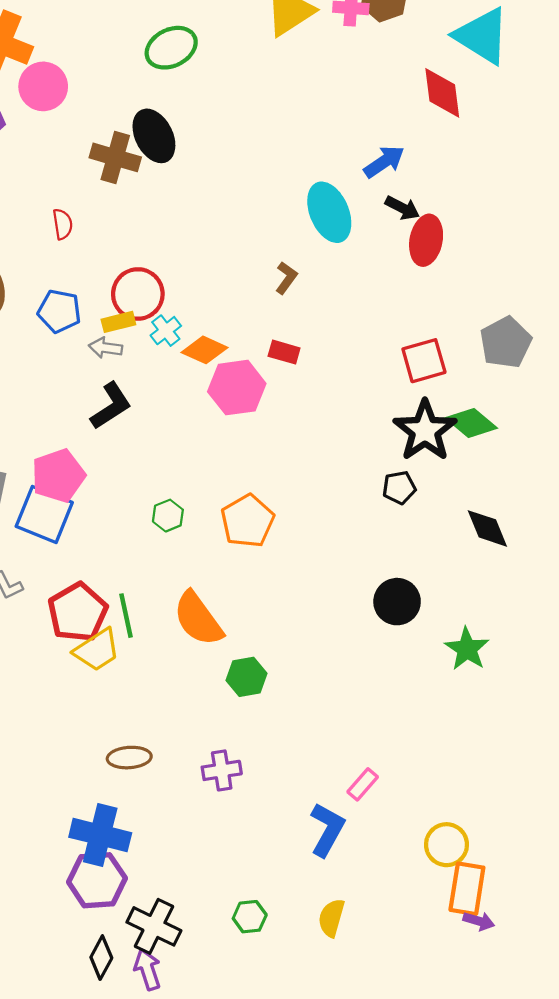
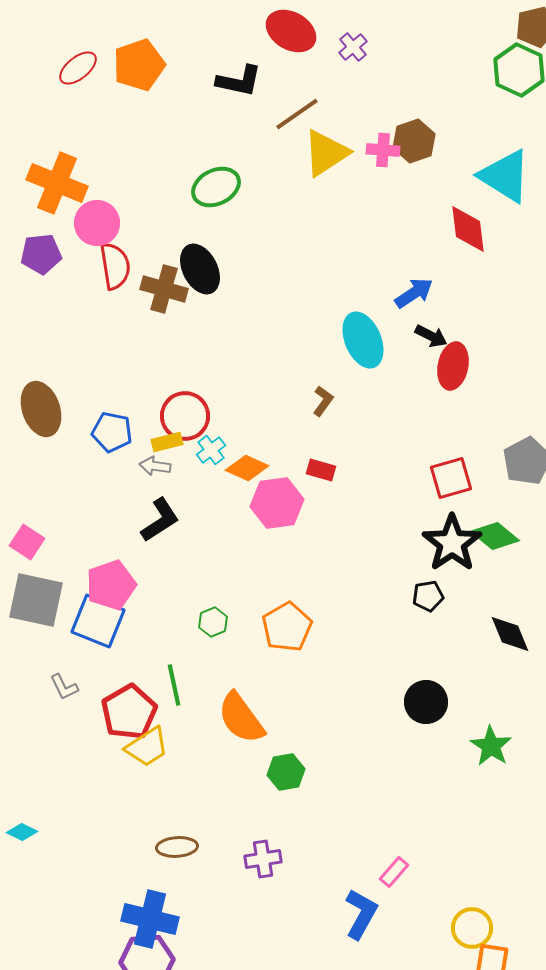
red semicircle: (63, 224) -> (115, 266), moved, size x1.6
green line: (126, 616) -> (174, 685), moved

